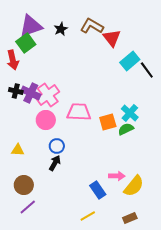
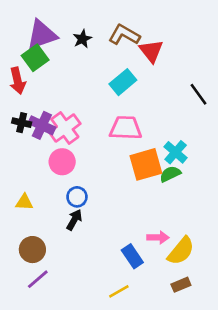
cyan rectangle: (130, 61) -> (123, 82), moved
pink trapezoid: (79, 112) -> (126, 128), moved
orange square: (108, 122) -> (146, 164), size x1.4
brown rectangle: (130, 218) -> (181, 285), moved

